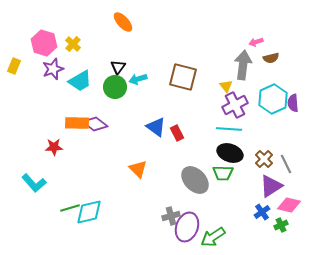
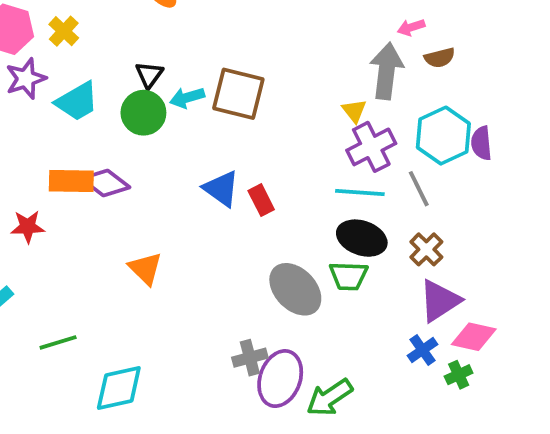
brown square: (183, 77) -> (238, 94), moved
gray line: (286, 164) -> (419, 189), moved
orange triangle: (138, 169) -> (145, 268), moved
cyan diamond: (89, 212) -> (119, 388), moved

